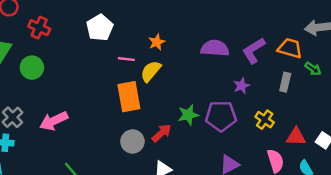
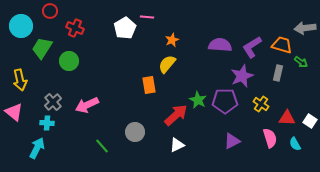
pink line: (126, 59) -> (147, 17), moved
purple star: (242, 86) -> (242, 76), size x1.6
orange rectangle: (129, 97) -> (149, 85), size x0.7
green star: (188, 115) -> (198, 100), turned -30
red arrow: (162, 133) -> (176, 115), size x1.4
gray circle: (132, 141) -> (135, 132), moved

